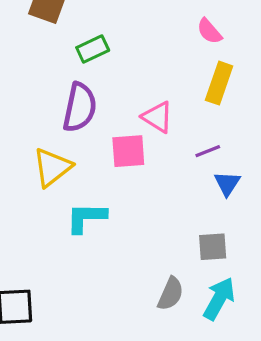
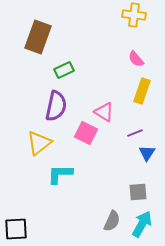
pink square: (128, 151) -> (86, 133), turned 30

